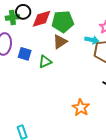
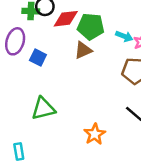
cyan arrow: (92, 40) -> (124, 36), moved
green triangle: (45, 62) -> (43, 109), moved, size x1.5

